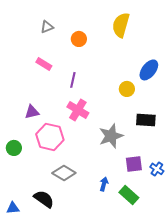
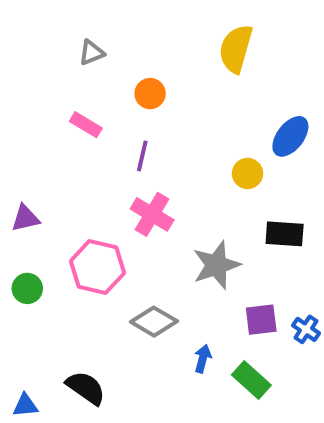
orange circle: (79, 39) -> (150, 94), moved
purple triangle: (32, 112) -> (25, 218), moved
gray diamond: (64, 173) -> (154, 322), moved

